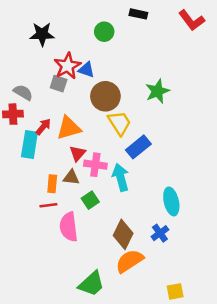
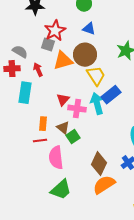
blue triangle: (86, 70) -> (89, 29), moved
red arrow: (43, 127) -> (38, 70), moved, turned -64
orange triangle: (69, 128) -> (63, 61), moved
brown triangle: (71, 177) -> (63, 128), moved, turned 32
cyan arrow: (121, 177) -> (97, 104), moved
green trapezoid: (91, 284) -> (61, 190), moved

